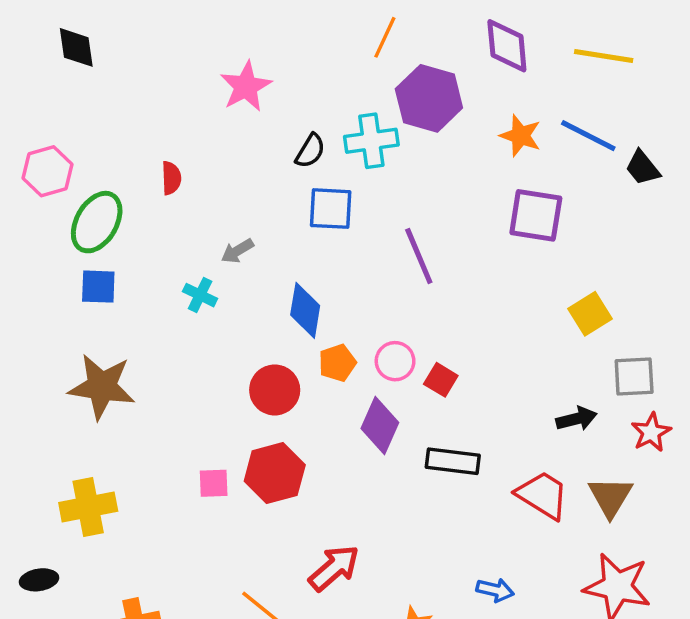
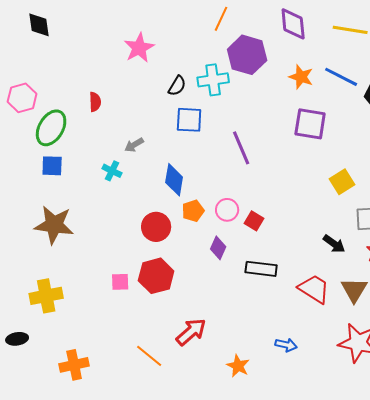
black arrow: (576, 419) -> (334, 244), turned 50
purple diamond: (380, 426) -> (218, 248), size x0.7

